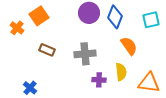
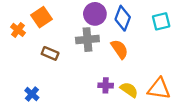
orange semicircle: (129, 46) -> (119, 49), moved
gray cross: (85, 54) -> (87, 40), moved
yellow semicircle: (121, 72) -> (129, 90), moved, turned -48

